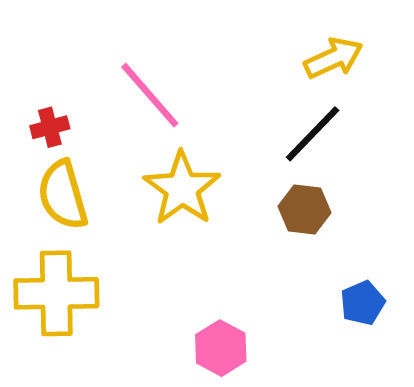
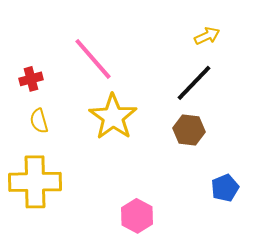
yellow arrow: (334, 58) -> (207, 36), size x0.7
yellow semicircle: (63, 195) -> (39, 121), size x0.6

